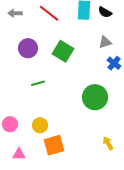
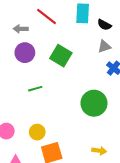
black semicircle: (105, 12) -> (104, 25), moved
gray arrow: (15, 13) -> (21, 29), moved
yellow arrow: (108, 143) -> (99, 151), moved, turned 128

